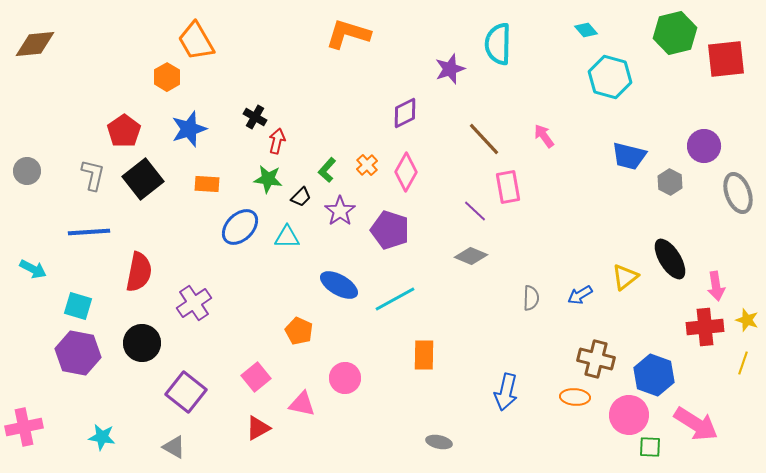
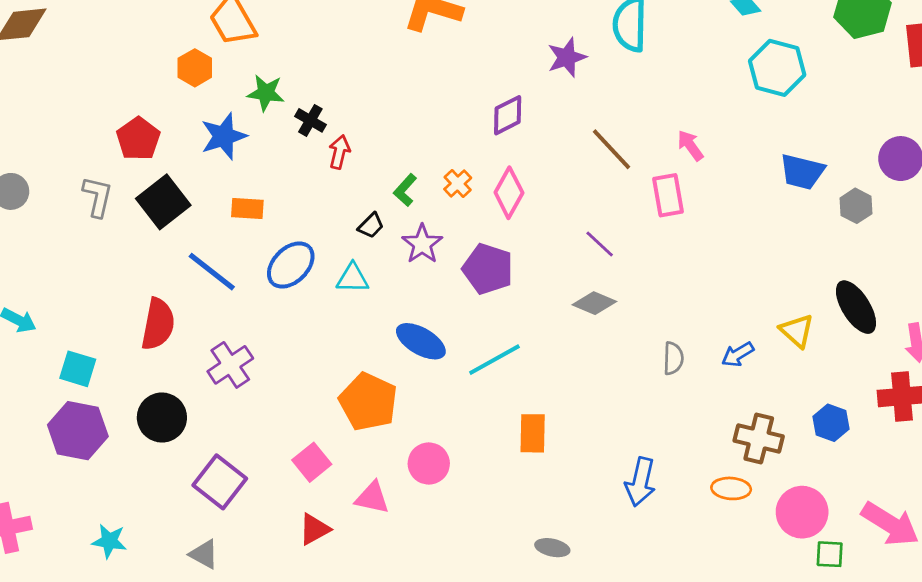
green star: (268, 179) -> (266, 93), moved
pink rectangle: (508, 187) -> (668, 195), moved
blue line: (89, 232) -> (212, 272), moved, turned 42
yellow triangle: (625, 277) -> (797, 331), turned -40
orange pentagon: (299, 331) -> (368, 402), size x1.6
blue hexagon: (654, 375) -> (831, 423), moved, size x0.7

